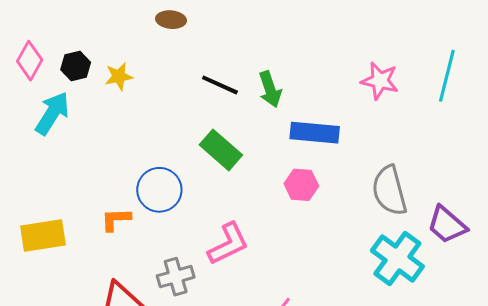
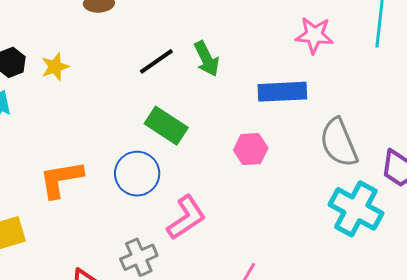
black line: (220, 85) -> (156, 61), turned -51
blue rectangle: (315, 133) -> (282, 92), moved
blue circle: (159, 190) -> (137, 174), moved
orange L-shape: (116, 219) -> (61, 179), moved, size x1.5

